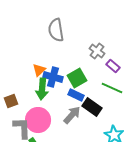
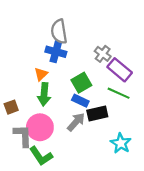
purple rectangle: (113, 66) -> (120, 70), size x1.6
blue cross: (53, 77) -> (56, 52), moved
black rectangle: (92, 107) -> (97, 113), turned -48

